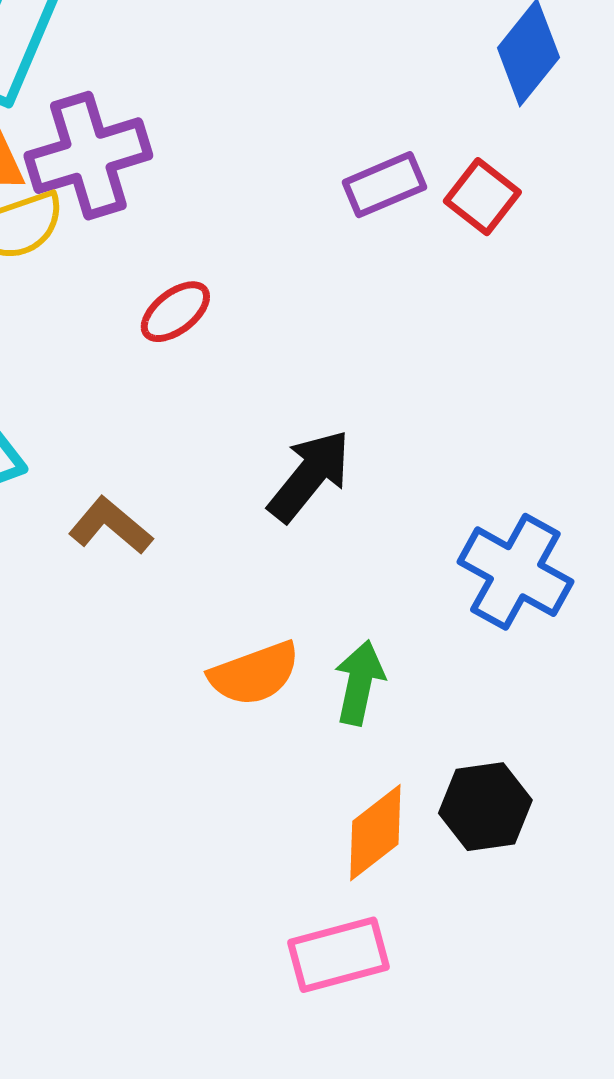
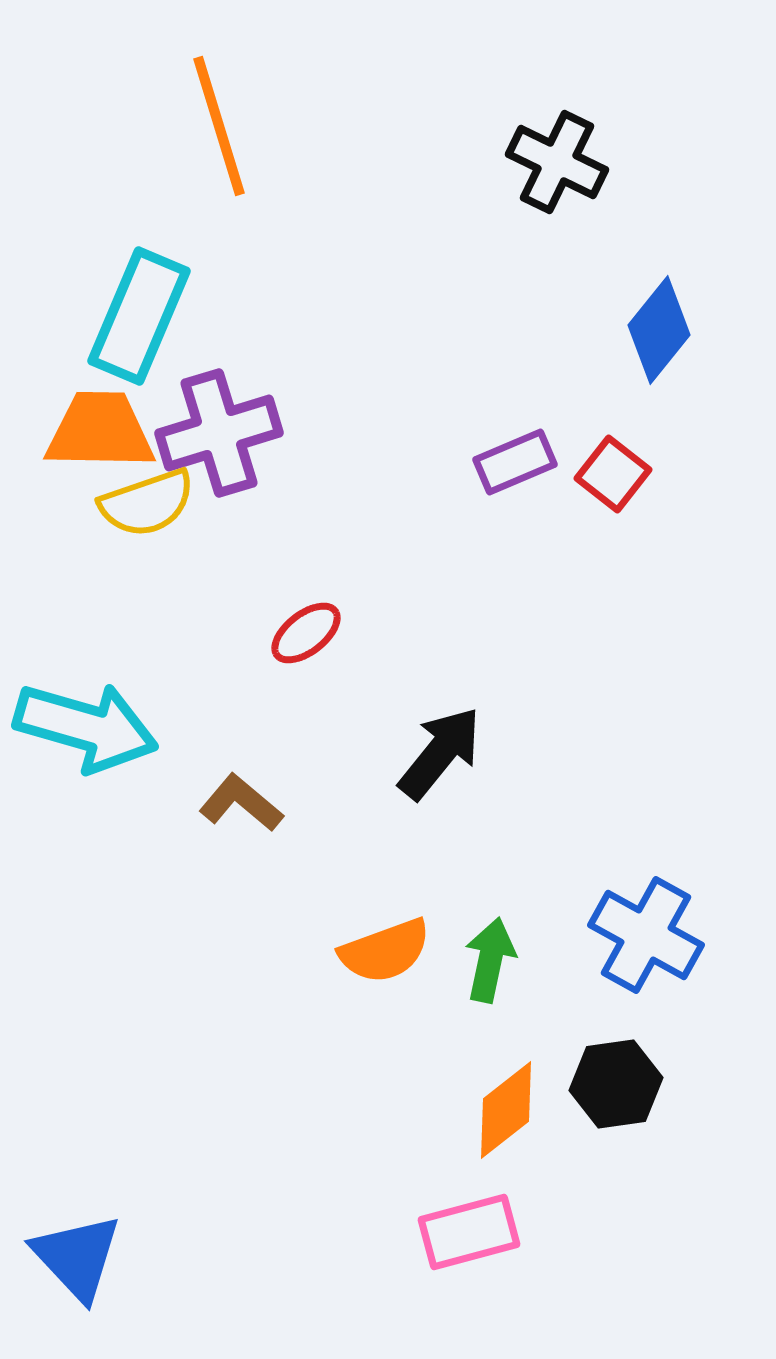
red ellipse: (175, 312) -> (306, 633), moved
blue cross: (515, 572) -> (646, 935), moved

